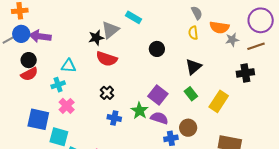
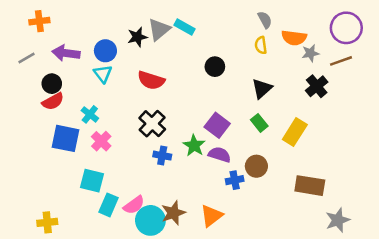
gray triangle: (110, 30) -> (159, 29), moved
blue circle: (21, 34) -> (105, 51), moved
black star: (96, 38) -> (137, 37), moved
cyan triangle: (68, 66) -> (103, 74), moved, turned 49
black cross: (245, 73) -> (317, 86), moved, turned -30
cyan cross: (58, 85) -> (90, 114), turned -32
black cross: (107, 93) -> (152, 124), size x1.5
blue square: (38, 119) -> (66, 138), moved

